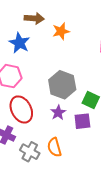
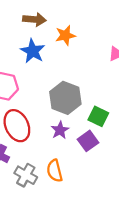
blue star: (19, 43) -> (33, 51), moved
purple square: (82, 121) -> (88, 141), turned -30

